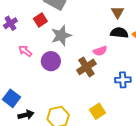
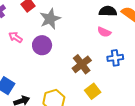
pink semicircle: (100, 51) -> (104, 32), moved, turned 48
brown cross: (86, 67) -> (82, 64), moved

